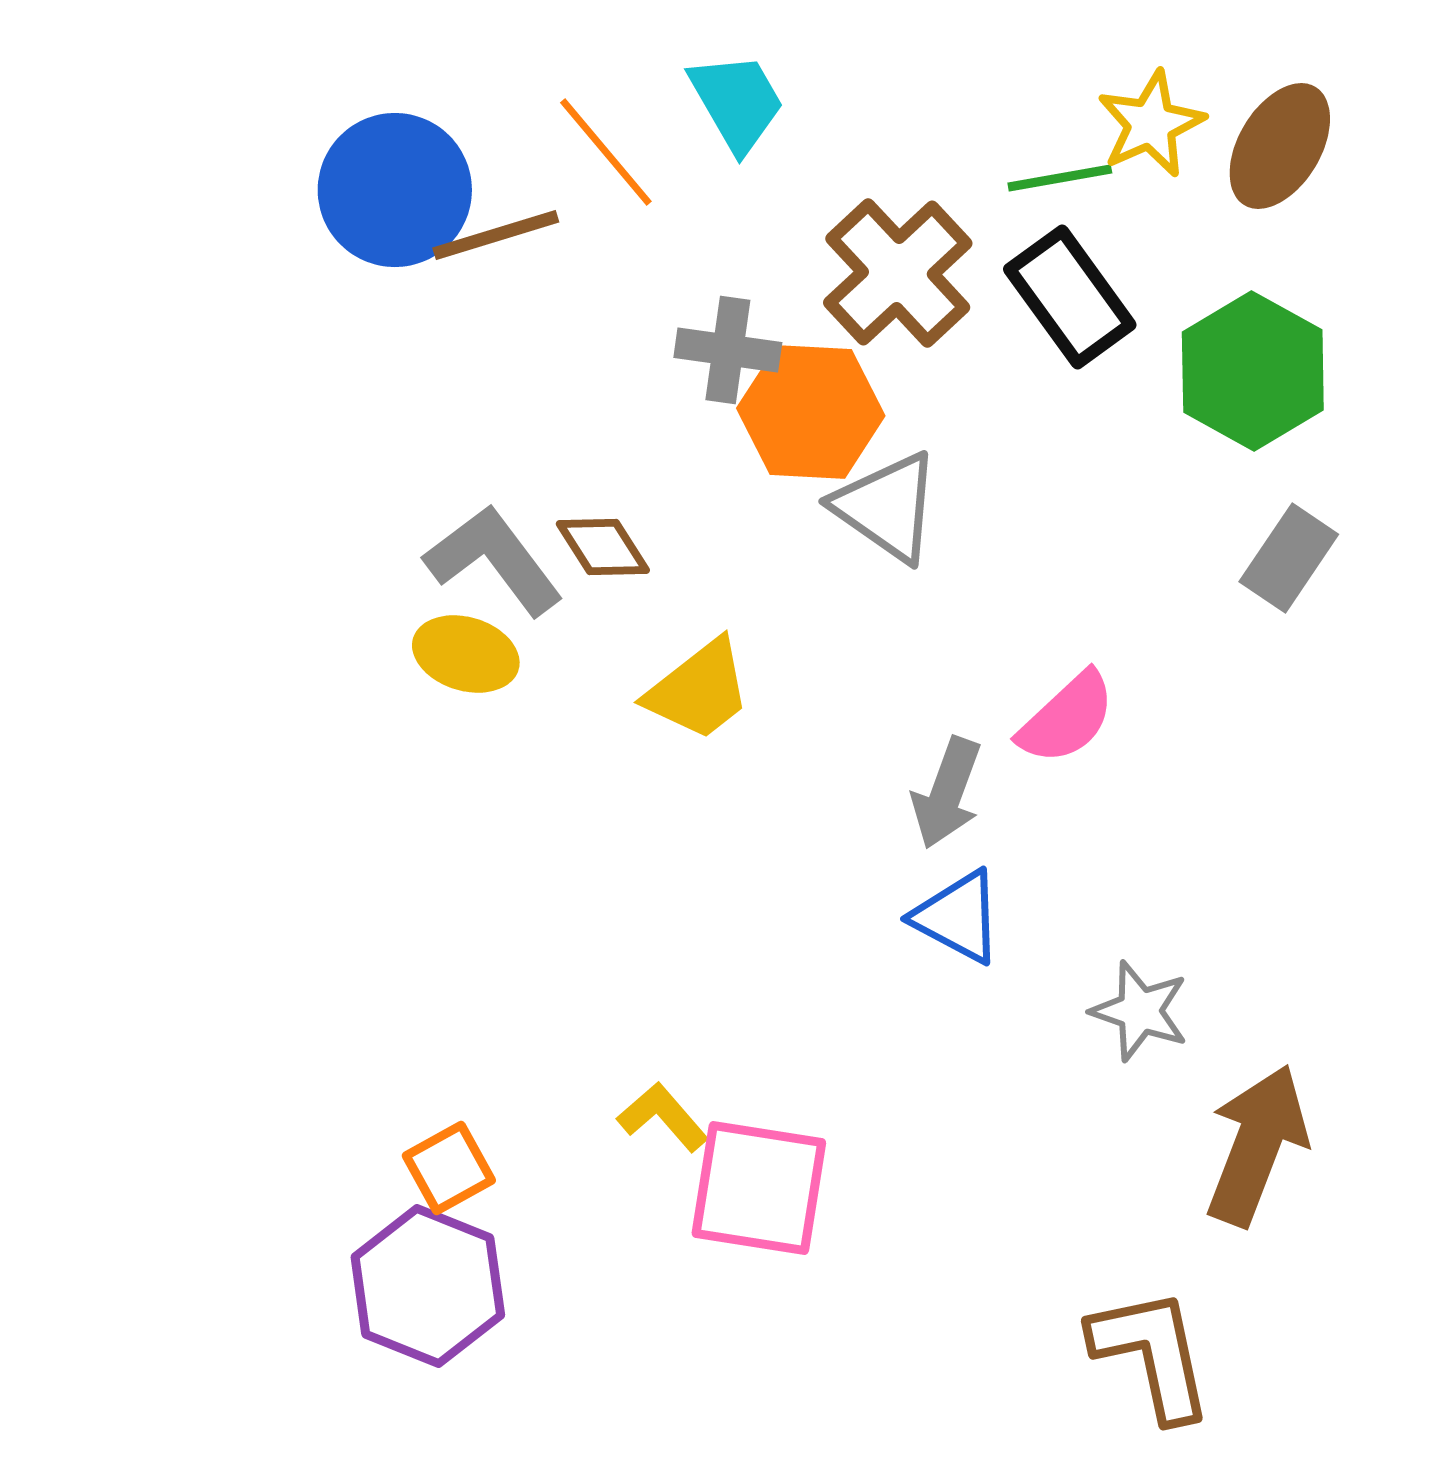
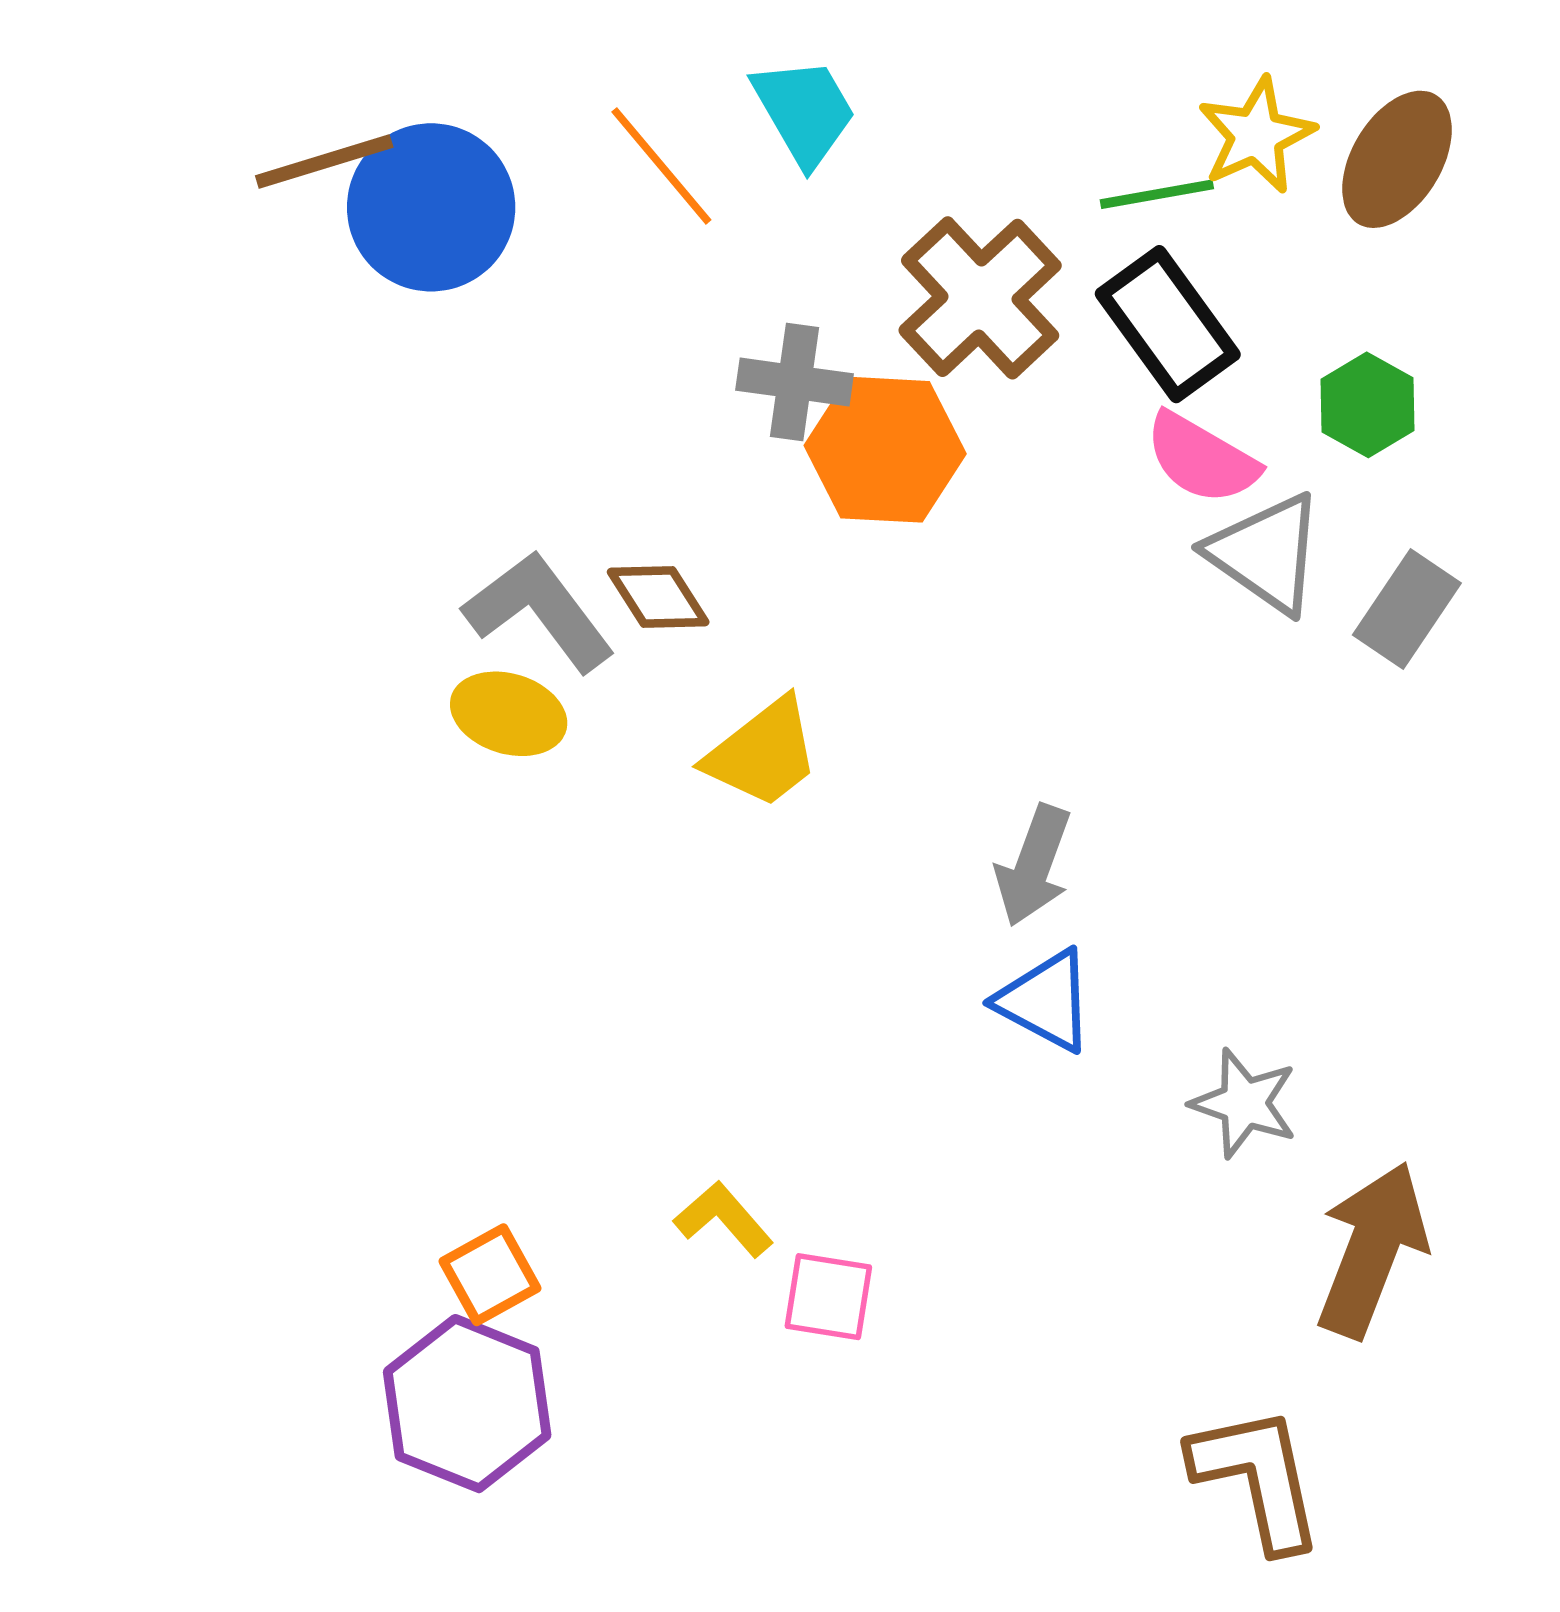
brown line: (496, 235) -> (324, 162), moved
green hexagon: (1253, 371) -> (1368, 405), size x0.6
gray triangle: (887, 507) -> (1266, 553), moved
pink semicircle: (1067, 718) -> (1202, 458), moved, turned 73
pink square: (759, 1188) -> (828, 1297), size x0.6

